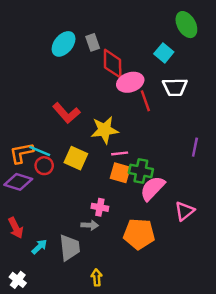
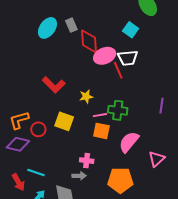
white trapezoid: (175, 87) -> (128, 58), moved
yellow star: (105, 130) -> (86, 97), size x0.6
cyan line: (40, 151) -> (36, 173), moved
green cross: (141, 171) -> (118, 110), moved

